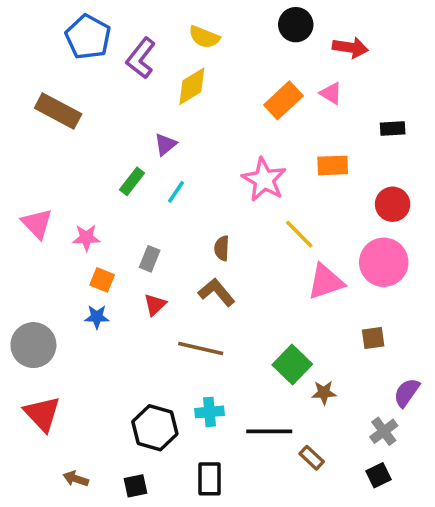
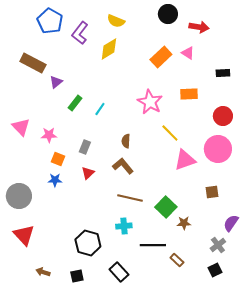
purple triangle: (165, 144) -> (56, 82), moved
brown line: (201, 349) -> (130, 198), moved
cyan cross: (209, 412) -> (124, 226), moved
black rectangle: (209, 479) -> (119, 272), turned -42

